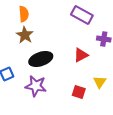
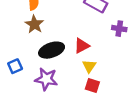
red triangle: (81, 55) -> (82, 46), moved
yellow triangle: (100, 82) -> (89, 66), moved

